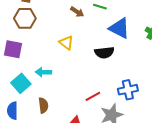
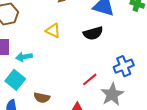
cyan arrow: (43, 72) -> (24, 57), moved
brown semicircle: (43, 105) -> (42, 98), turned 119

